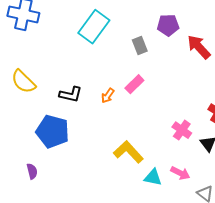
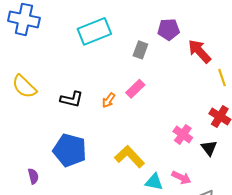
cyan rectangle: (94, 27) -> (94, 31), turned 32
gray rectangle: (140, 45) -> (140, 50), turned 42
blue pentagon: (52, 131) -> (70, 150), moved

